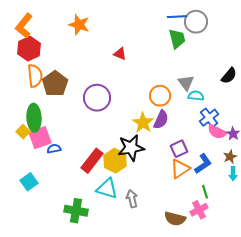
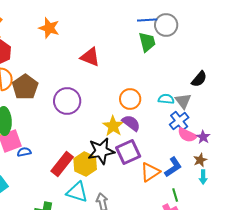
red triangle: (120, 54) -> (90, 57), size x1.5
gray triangle: (186, 83) -> (183, 101), moved
purple semicircle: (161, 120) -> (131, 123), turned -78
purple square: (179, 149) -> (128, 152), moved, size x1.4

